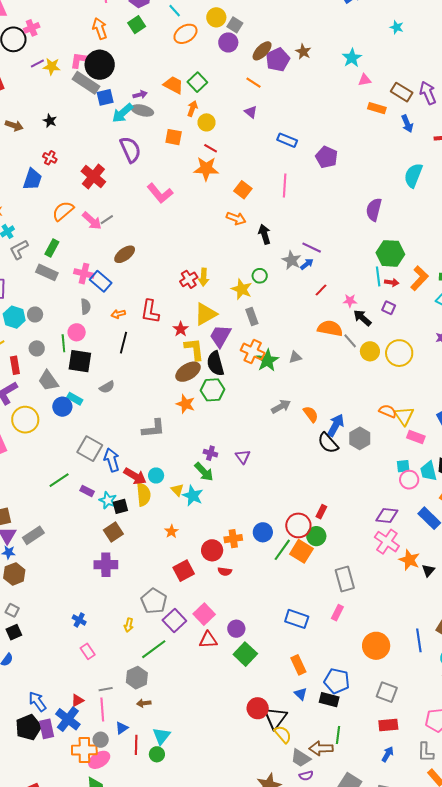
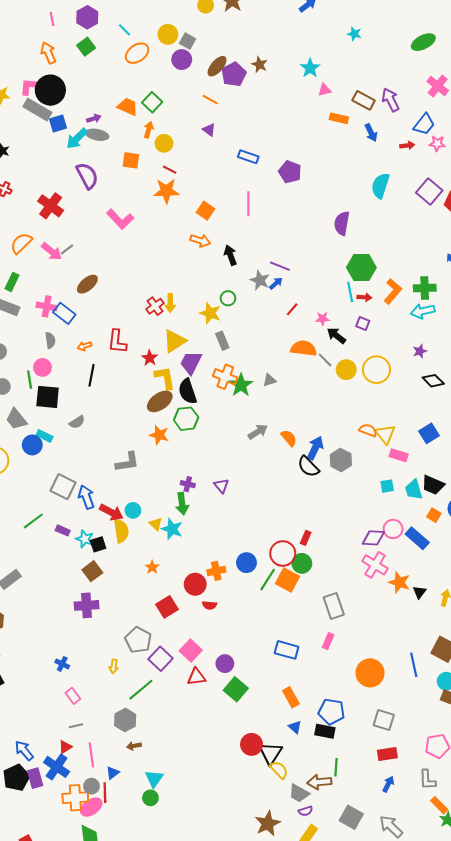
green arrow: (204, 472) -> (182, 504), turned 40
pink circle: (409, 480) -> (393, 529), moved
gray line: (106, 689) -> (76, 726), moved
red line: (136, 745) -> (105, 793), moved

